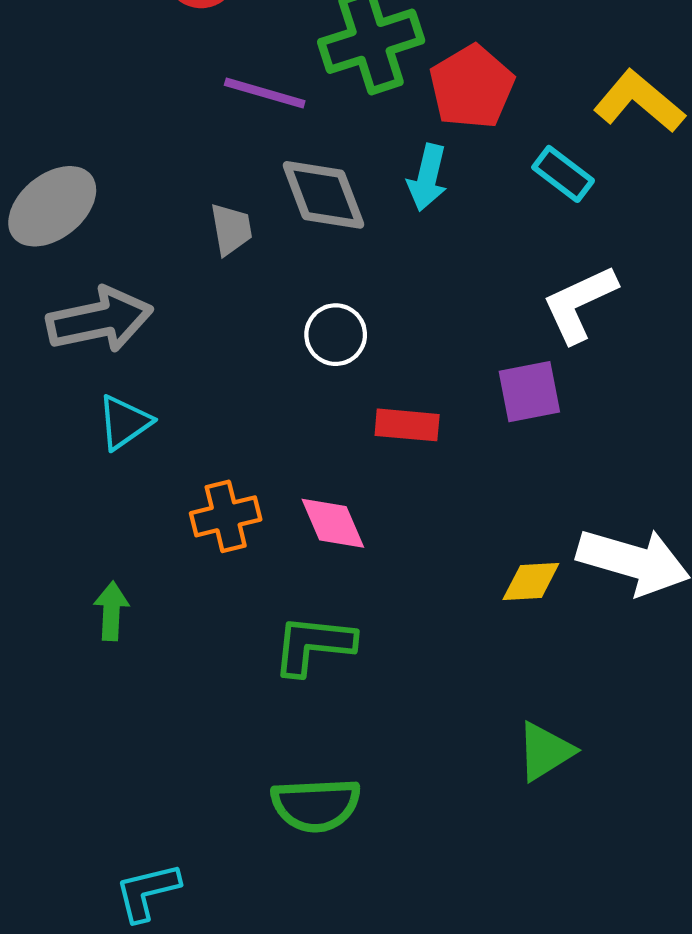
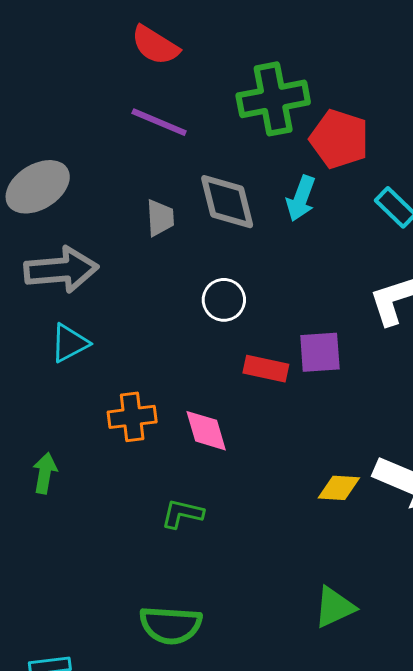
red pentagon: (472, 87) -> (339, 139), turned -30
purple line: (265, 93) -> (159, 122), moved
purple square: (529, 392) -> (320, 352), moved
green L-shape: (313, 645) -> (182, 514), size x0.7

